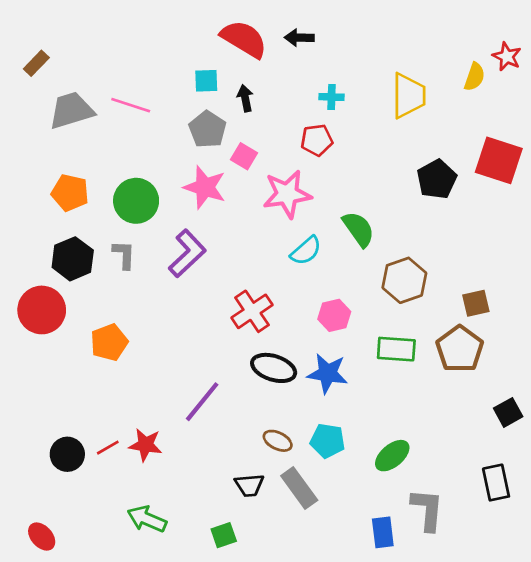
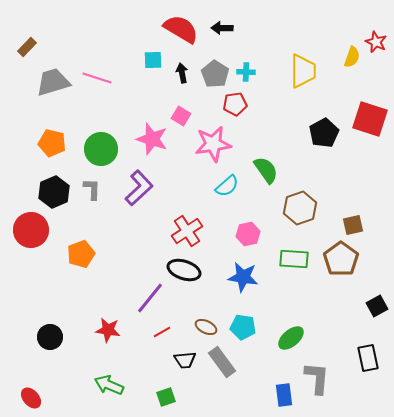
gray pentagon: (208, 129) -> (215, 74), moved
black ellipse: (274, 368) -> (184, 270), moved
red line: (108, 448) -> (162, 332), moved

